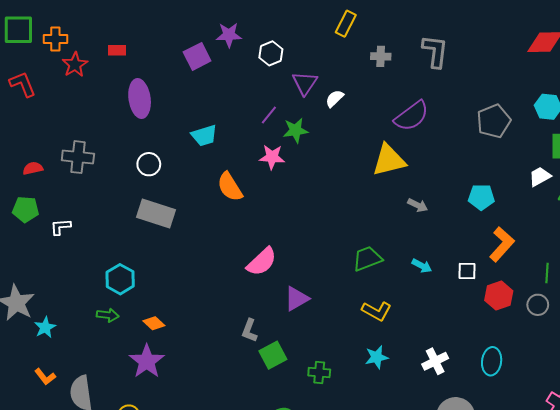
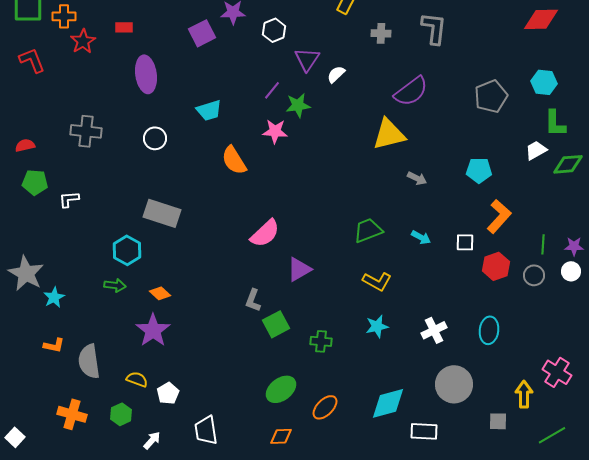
red semicircle: (33, 168) -> (25, 145), moved
gray rectangle: (156, 213) -> (162, 213), moved
orange L-shape: (45, 377) -> (54, 345), turned -40

